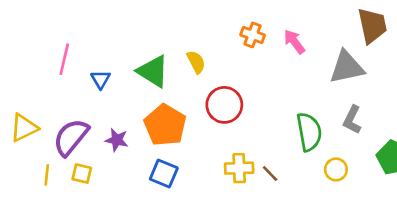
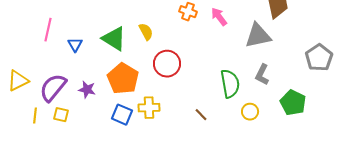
yellow cross: (239, 168) -> (149, 108), moved

